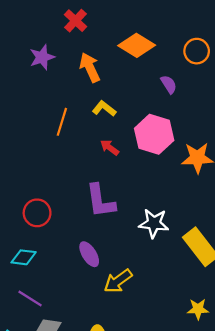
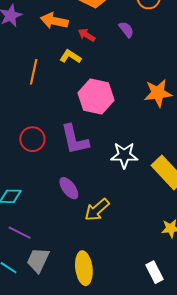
orange arrow: (90, 67) -> (54, 21), turned -48
pink hexagon: (154, 134) -> (96, 96), moved
red arrow: (110, 148) -> (87, 35), moved
red circle: (37, 213) -> (32, 139), moved

